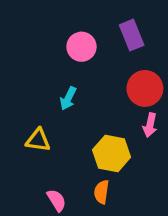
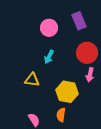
cyan arrow: (68, 98) -> (49, 57), moved
yellow triangle: (38, 140) -> (32, 80), moved

